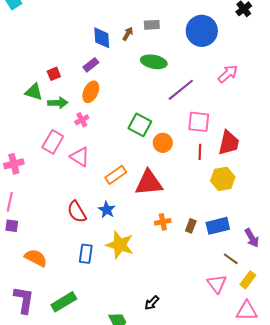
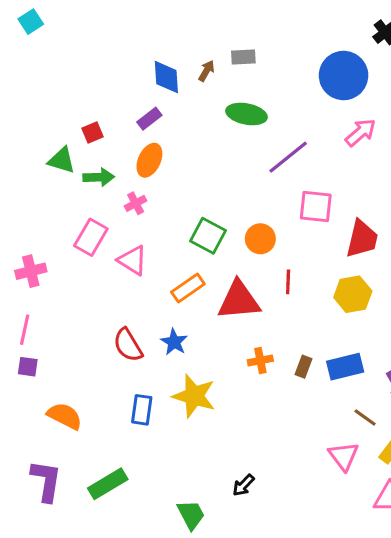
blue circle: (202, 31) -> (344, 75), moved
green square: (140, 125) -> (208, 236), moved
red line: (200, 152) -> (288, 282), moved

